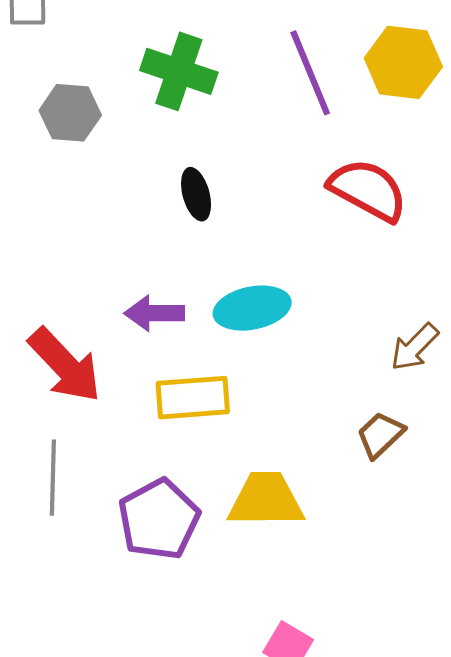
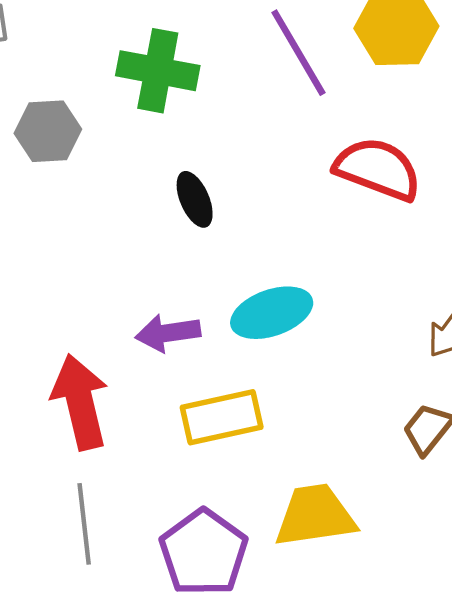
red arrow: (65, 365) -> (80, 402), turned -142

